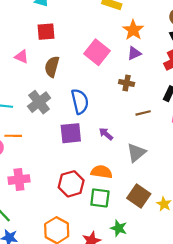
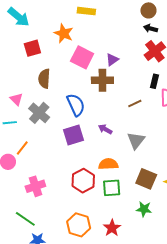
orange star: (133, 30) -> (64, 33), moved
purple triangle: (134, 53) -> (112, 60), moved
pink triangle: (21, 57) -> (16, 99), moved, turned 32
brown cross: (127, 83) -> (102, 80), moved, size x1.5
orange line: (13, 136) -> (22, 148), turned -42
green star: (119, 228) -> (144, 209), moved

